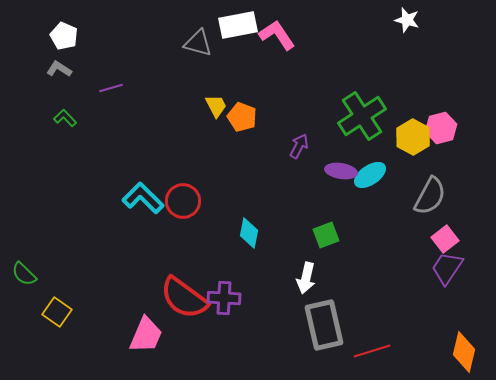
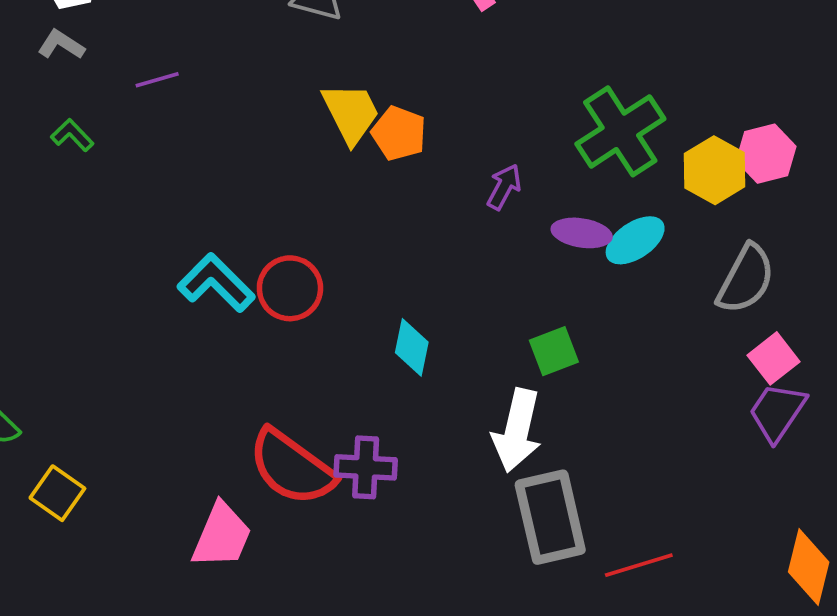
yellow trapezoid: (216, 106) -> (351, 113), size x1.5
white arrow: (306, 278) -> (517, 430), size x1.4

